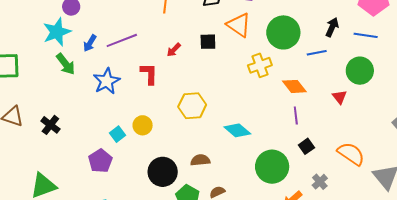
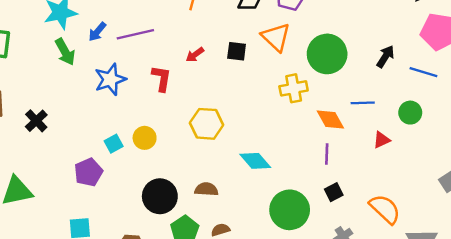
blue line: (317, 53) -> (363, 103), moved
green circle: (360, 71) -> (410, 113), size x0.7
red triangle: (339, 97) -> (382, 140), turned 35

